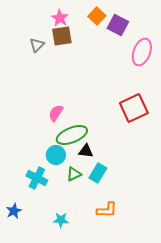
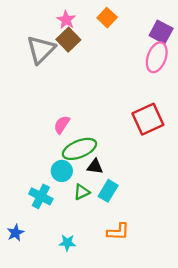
purple square: (118, 25) -> (161, 32), moved
brown square: (62, 36) -> (68, 40), turned -35
gray triangle: (37, 45) -> (41, 50), size x1.8

